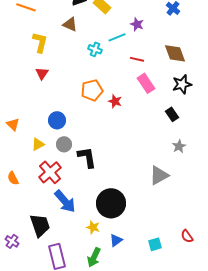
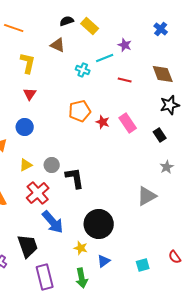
pink rectangle: (146, 83) -> (128, 123), moved
blue circle: (57, 120) -> (25, 127), moved
green arrow: (94, 257) -> (82, 278), turned -36

